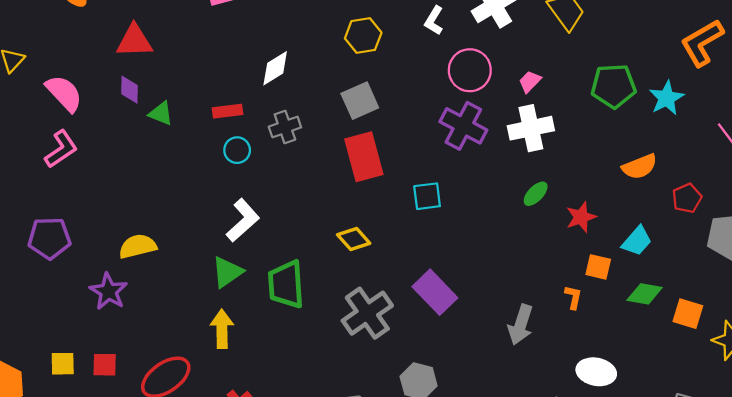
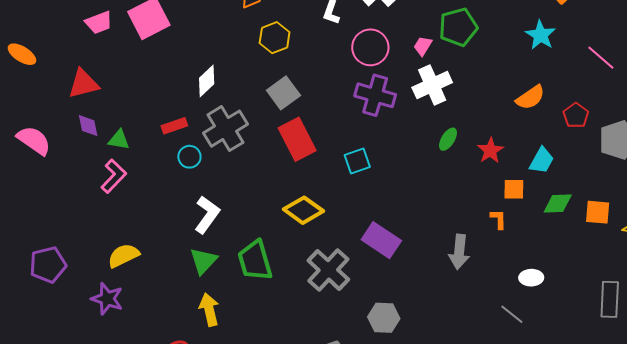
green pentagon: (614, 86) -> (458, 27), moved
gray cross: (285, 127) -> (225, 129), size x1.6
pink L-shape: (61, 149) -> (114, 176), moved
yellow diamond: (354, 239) -> (304, 210), size x1.4
white ellipse: (596, 372) -> (531, 278), size x0.7

